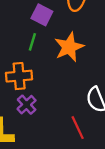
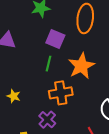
orange cross: (19, 76) -> (61, 93), moved

